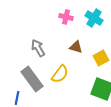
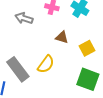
gray arrow: (38, 48) -> (24, 18), moved, turned -42

